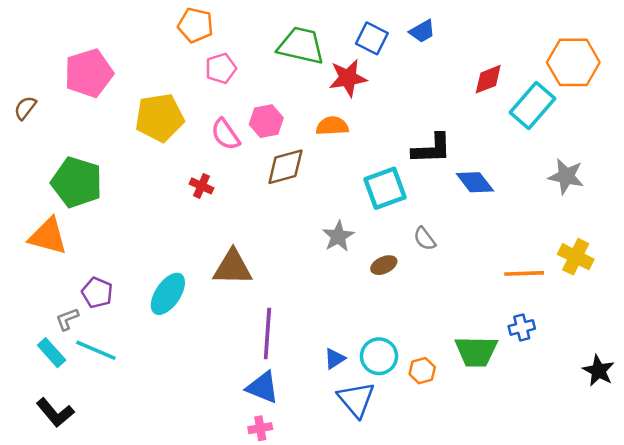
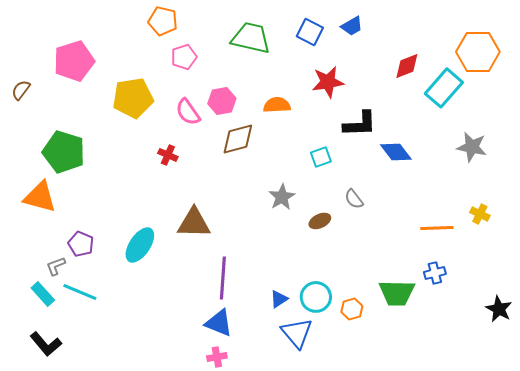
red star: (348, 78) -> (328, 82), moved
cyan square: (385, 188) -> (321, 157), size x0.6
yellow cross: (576, 257) -> (480, 214), size x0.7

